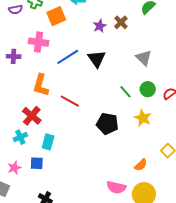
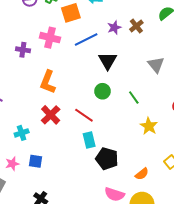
blue line: (68, 57) -> (86, 39), moved
green circle: (148, 89) -> (103, 91), moved
red line: (70, 101) -> (84, 115), moved
red cross: (32, 116) -> (51, 115), moved
black pentagon: (107, 124) -> (107, 159), moved
cyan rectangle: (48, 142) -> (89, 140), moved, turned -35

